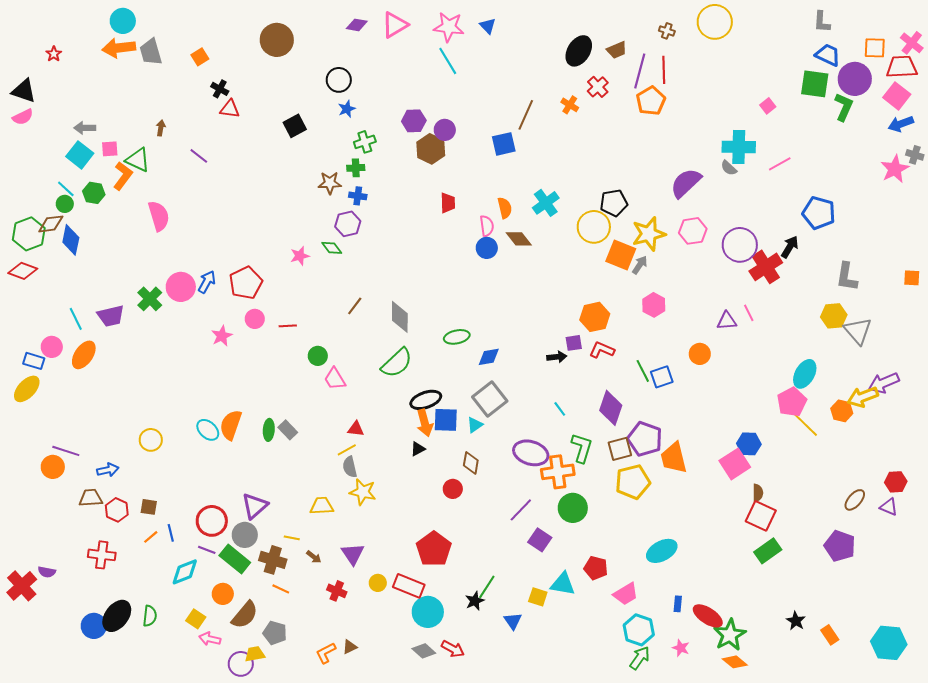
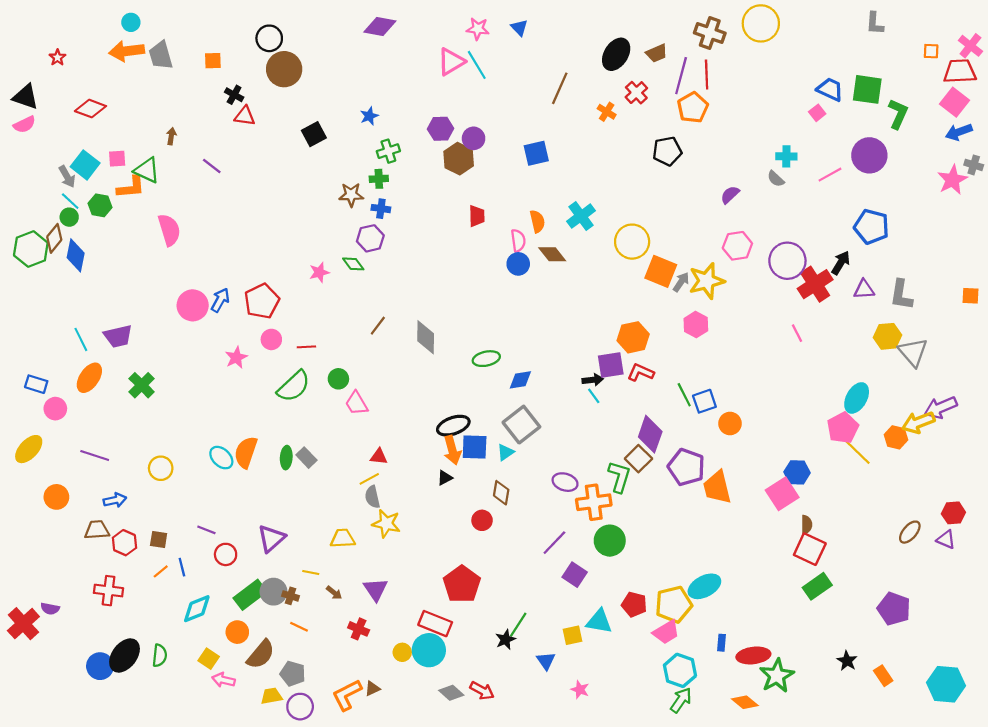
cyan circle: (123, 21) -> (131, 22), size x0.7
purple diamond: (357, 25) -> (380, 27), size x1.4
pink triangle: (395, 25) -> (451, 62), moved
pink star: (449, 27) -> (478, 29), size x0.7
brown cross: (667, 31) -> (710, 33), size x1.8
brown circle: (277, 40) -> (284, 69), moved
orange square: (875, 48) -> (931, 51), size x0.7
blue trapezoid: (828, 55) -> (830, 89), moved
orange square: (200, 57) -> (213, 61), turned 30
purple circle: (855, 79) -> (869, 155), moved
black circle: (339, 80) -> (269, 38), moved
brown line: (526, 115) -> (560, 88), moved
gray arrow: (85, 128) -> (67, 177), moved, turned -120
cyan cross: (739, 147) -> (786, 156), size x0.6
orange L-shape: (123, 176) -> (131, 187), turned 48
purple semicircle: (686, 183) -> (730, 195), size x0.6
black pentagon: (614, 203) -> (667, 151), moved
brown diamond: (51, 224) -> (54, 238), turned -44
yellow star: (649, 234) -> (707, 281), moved
red diamond: (23, 271) -> (90, 109), moved
green cross: (150, 299) -> (142, 385), moved
purple triangle: (727, 321) -> (864, 289), moved
purple square: (574, 343) -> (611, 365), size x1.5
pink circle: (52, 347) -> (55, 409), moved
orange circle: (700, 354) -> (730, 424), moved
green semicircle: (397, 363) -> (294, 386), moved
yellow ellipse: (27, 389) -> (29, 449), moved
cyan line: (560, 409) -> (594, 396), moved
brown square: (620, 449) -> (638, 459), moved, turned -30
purple line: (66, 451) -> (95, 455), moved
purple ellipse: (531, 453) -> (565, 482), size x0.7
yellow pentagon: (633, 482) -> (674, 604), moved
red circle: (212, 521) -> (226, 554), size x0.7
gray circle: (245, 535) -> (273, 592), moved
purple pentagon: (840, 546) -> (894, 609), moved
purple line: (207, 550) -> (206, 530), moved
green rectangle: (235, 559) -> (250, 595), turned -76
brown cross: (273, 560) -> (291, 596), size x0.6
yellow circle: (378, 583) -> (402, 652), moved
yellow square: (538, 597) -> (572, 635), turned -30
cyan circle: (428, 612) -> (429, 650), moved
red ellipse: (708, 616) -> (753, 655), turned -40
pink star: (681, 648) -> (580, 690), moved
orange L-shape: (326, 653) -> (347, 695), size x1.4
orange diamond: (735, 662) -> (745, 702), moved
purple circle: (241, 664) -> (300, 707), moved

